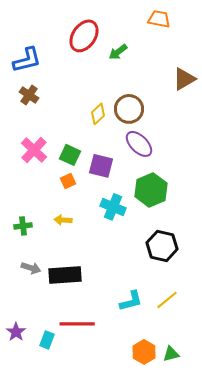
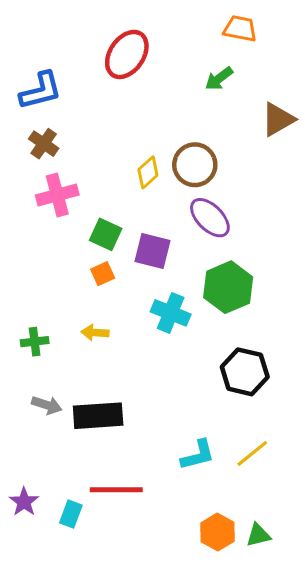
green arrow: (118, 52) -> (219, 79), moved
pink cross: (34, 150) -> (57, 195), moved, turned 32

